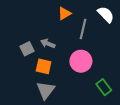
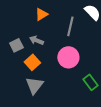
orange triangle: (64, 13) -> (41, 14), moved
orange square: (44, 66) -> (32, 62), turned 35

